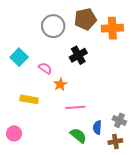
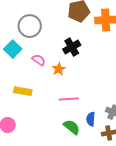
gray circle: (53, 26) -> (30, 26), moved
orange star: (60, 84) -> (59, 69), moved

